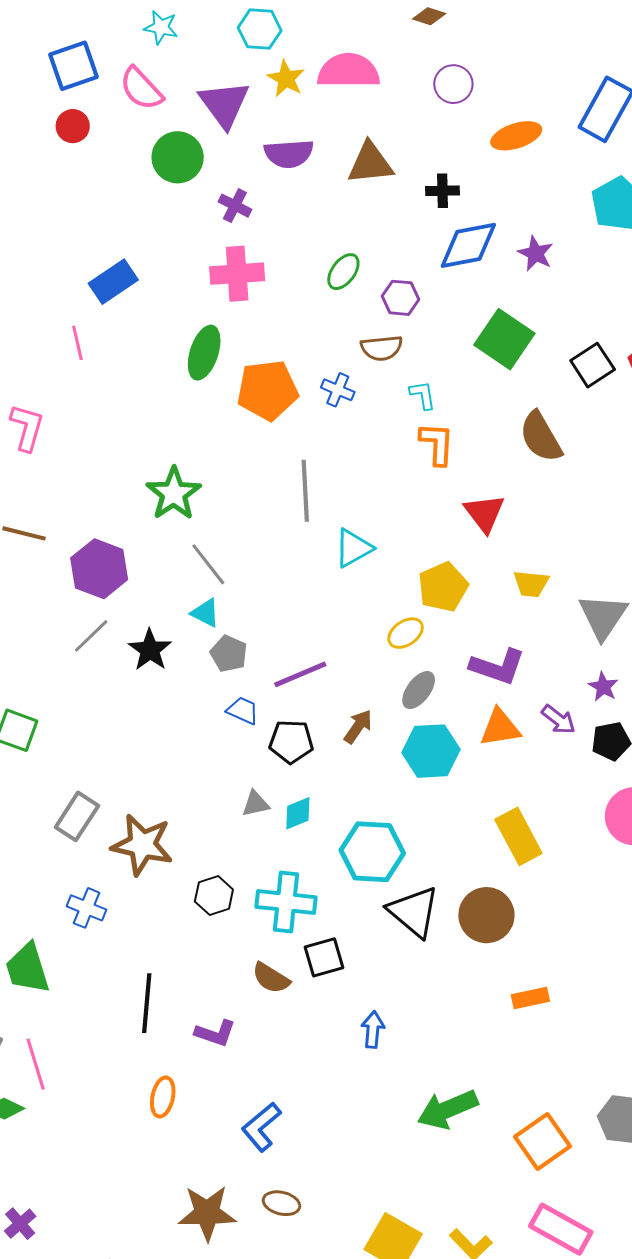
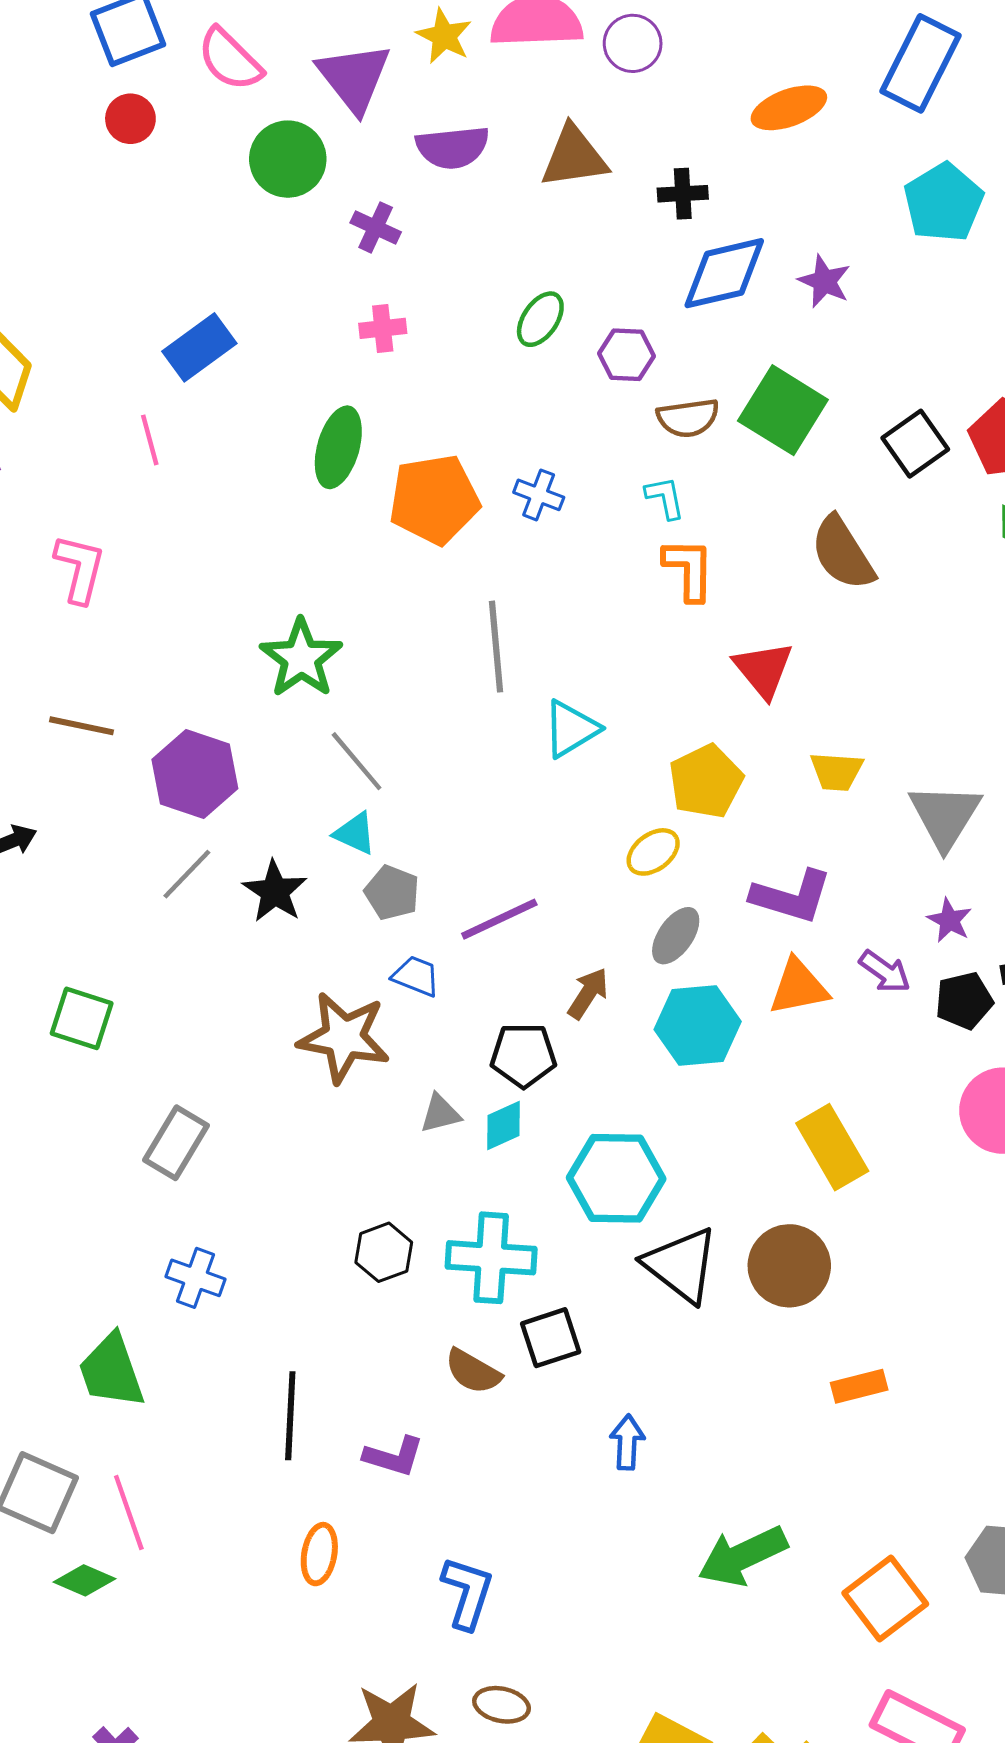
purple circle: (453, 84) -> (633, 43), moved
pink cross: (237, 274) -> (383, 328), size x0.6
brown semicircle: (382, 348) -> (688, 418), moved
black pentagon: (291, 742) -> (523, 1055), moved
brown star: (142, 845) -> (344, 1038), moved
blue L-shape: (261, 1127) -> (467, 1593), turned 150

